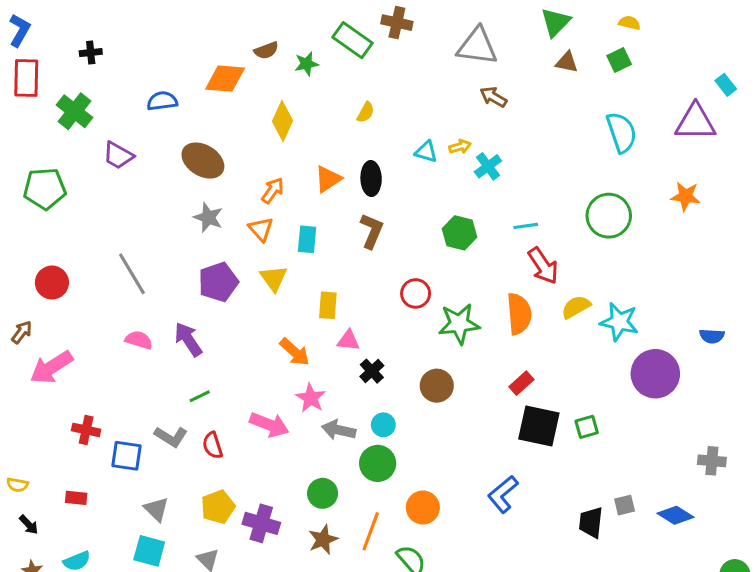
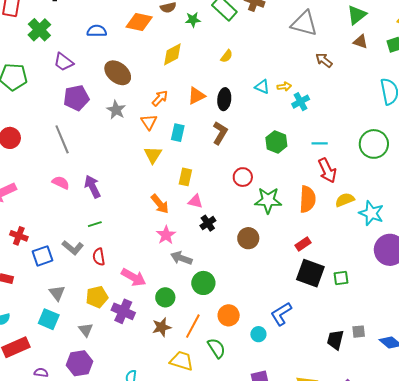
brown arrow: (493, 97) -> (324, 60), moved
yellow diamond: (283, 121) -> (172, 54), turned 30
purple pentagon: (218, 282) -> (76, 98), moved
pink arrow: (269, 425) -> (134, 277), moved
cyan circle: (383, 425) -> (258, 334), moved
blue square: (126, 456) -> (42, 256), turned -35

